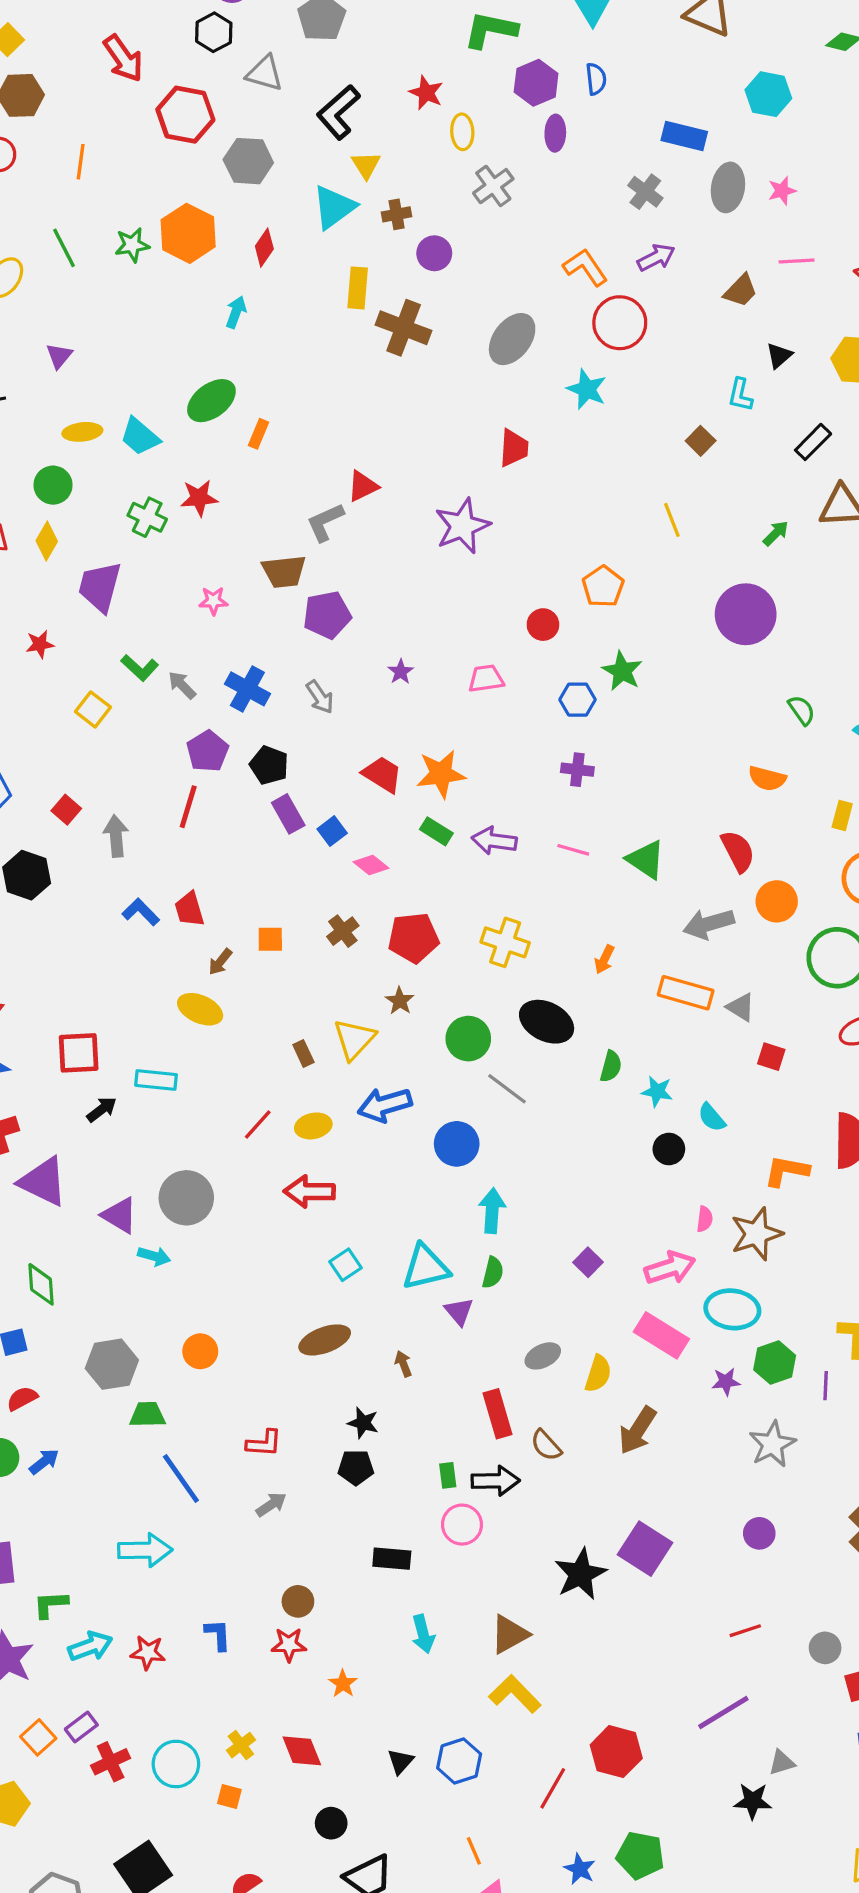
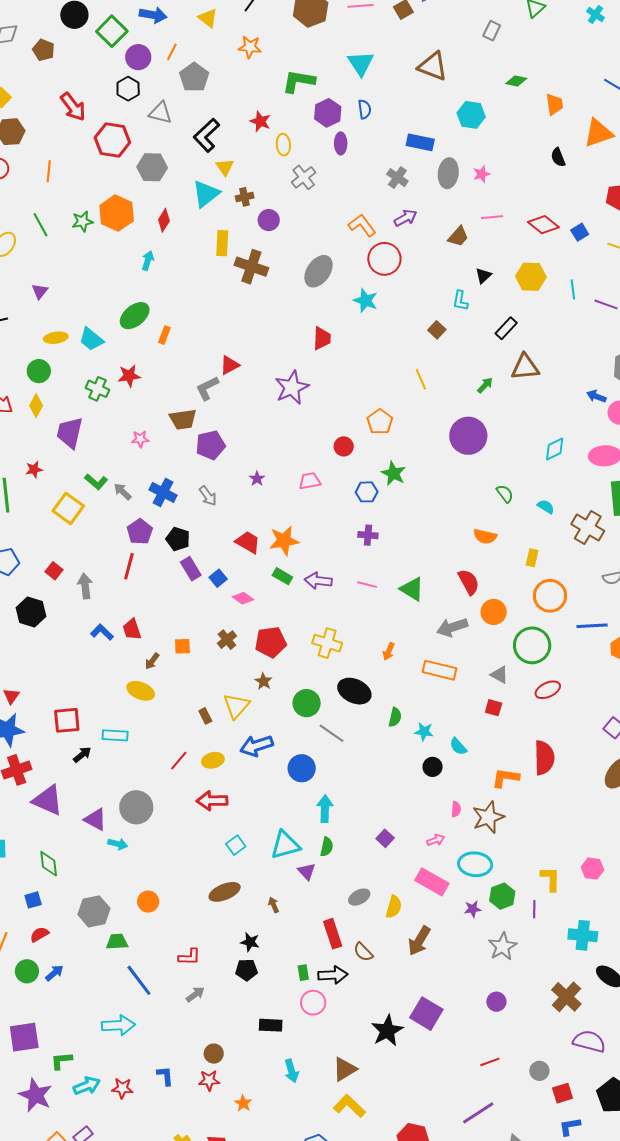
yellow square: (93, 709) -> (68, 508), size x1.4
gray triangle: (741, 1007) -> (499, 675), moved
pink arrow: (670, 1268) -> (436, 840), size x0.6

